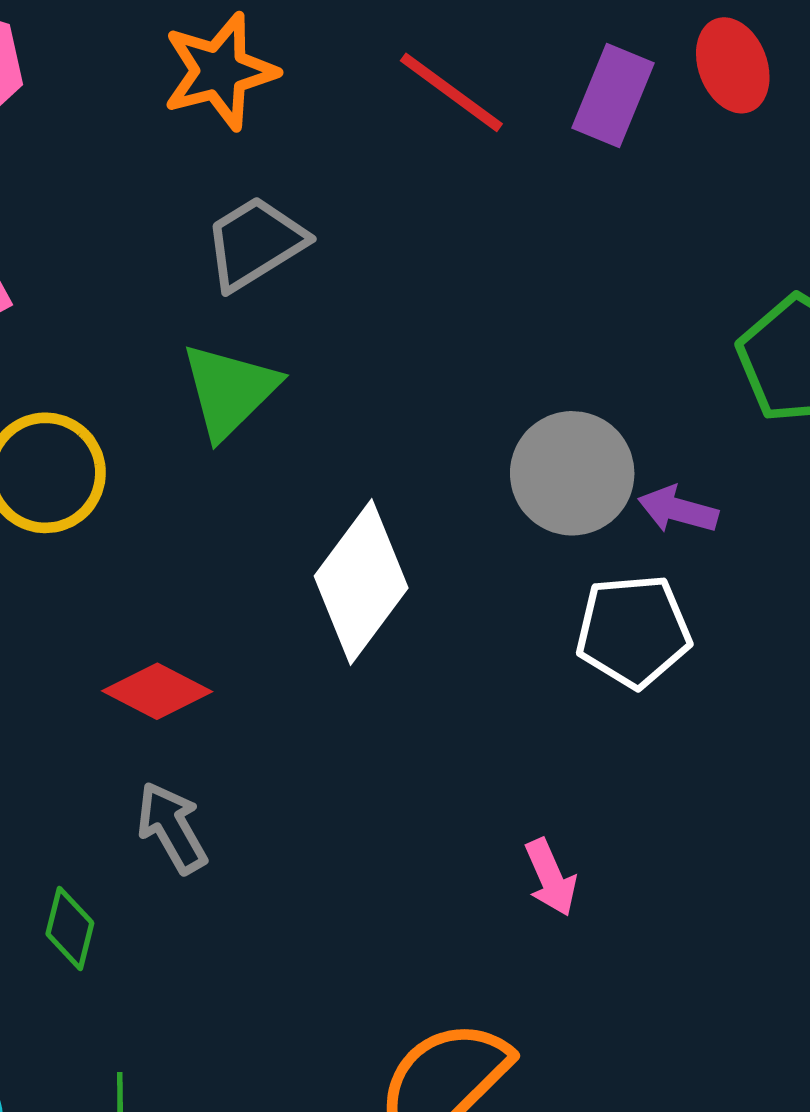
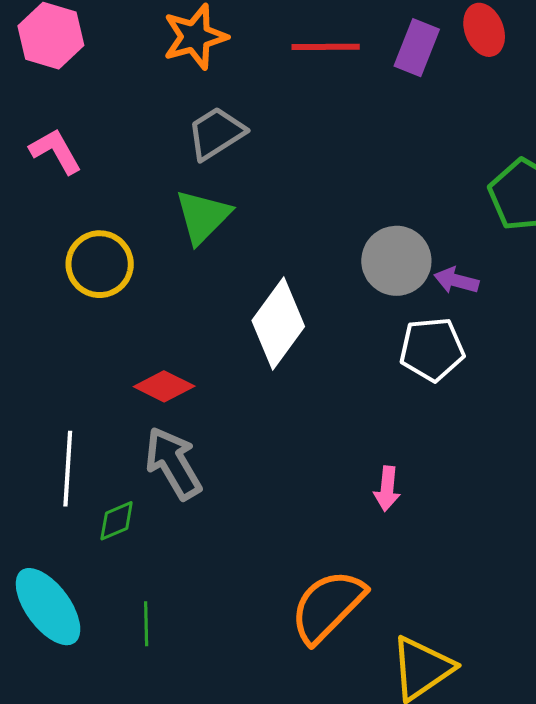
red line: (451, 92) -> (326, 47), turned -36
gray arrow: (172, 828) -> (173, 463), size x1.4
pink arrow: (551, 877) -> (387, 489), turned 30
green diamond: (70, 928) -> (117, 521), turned 54

